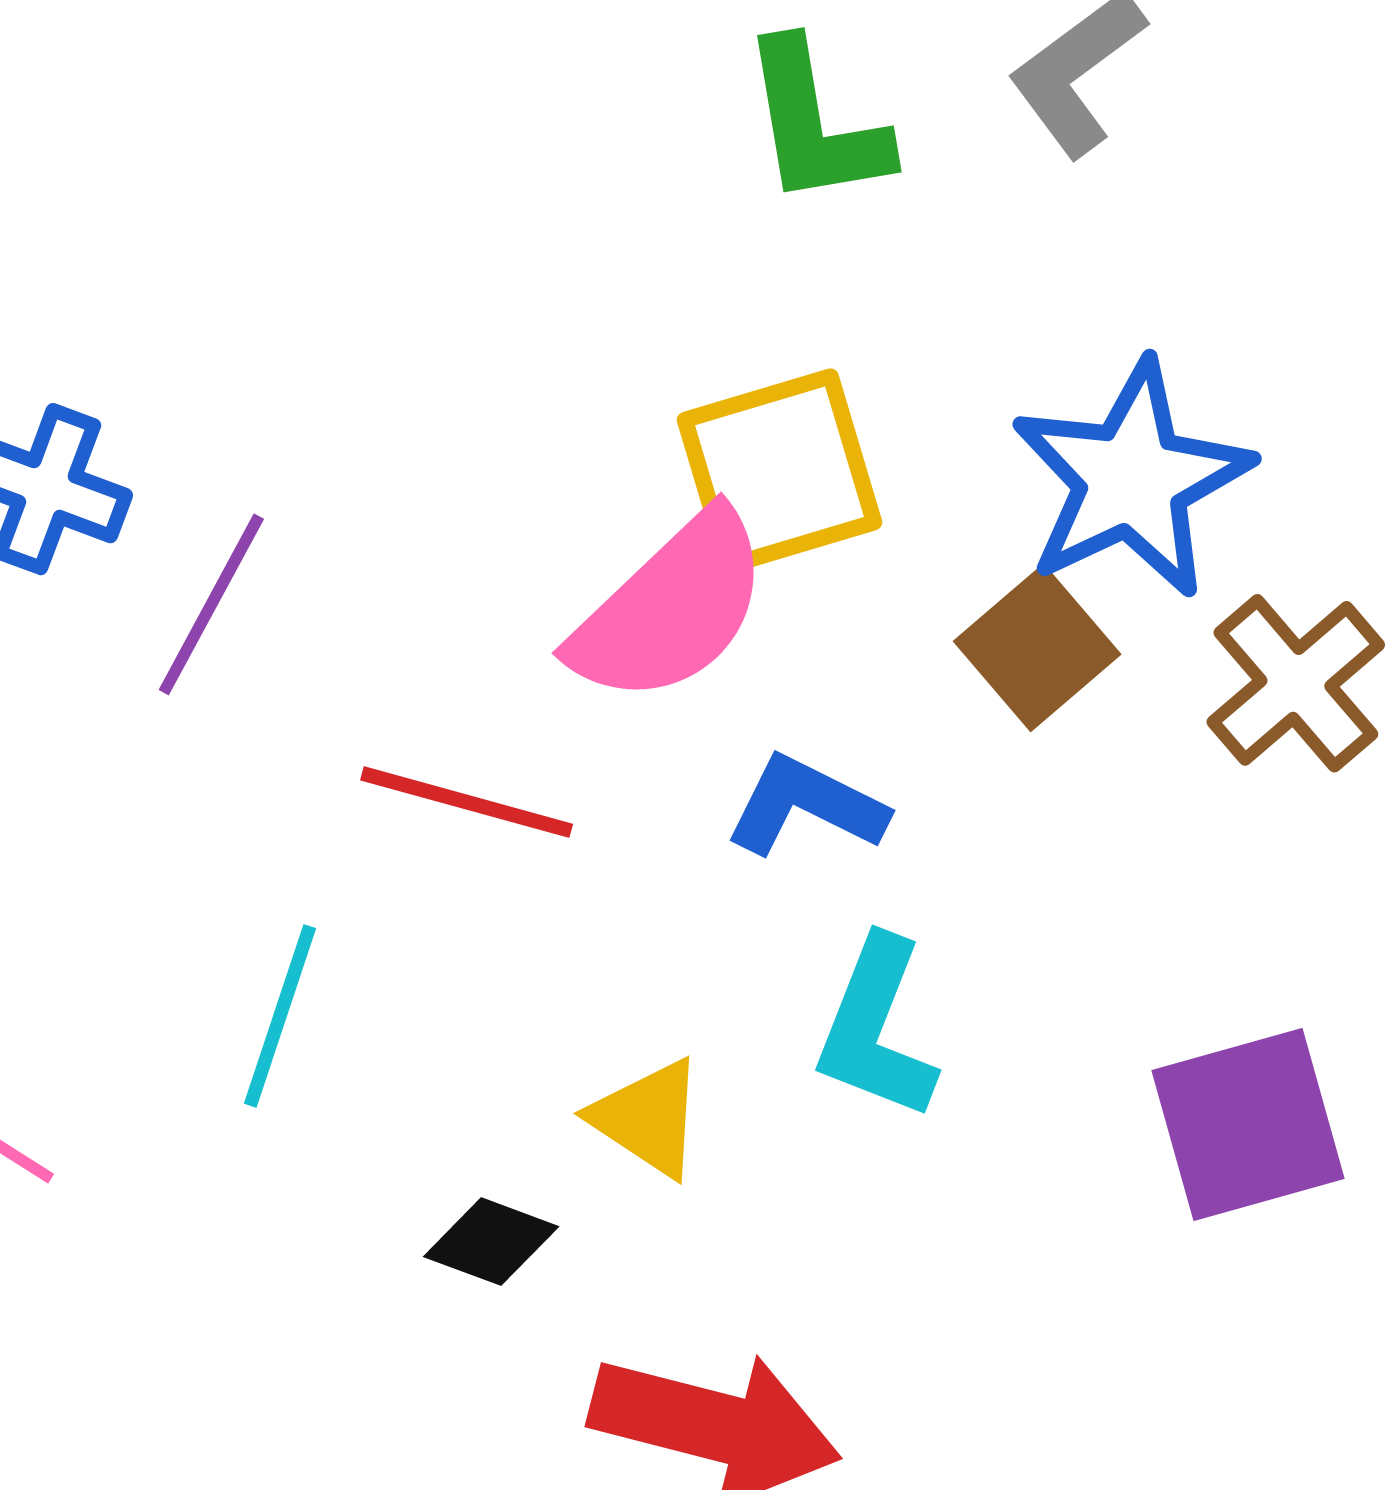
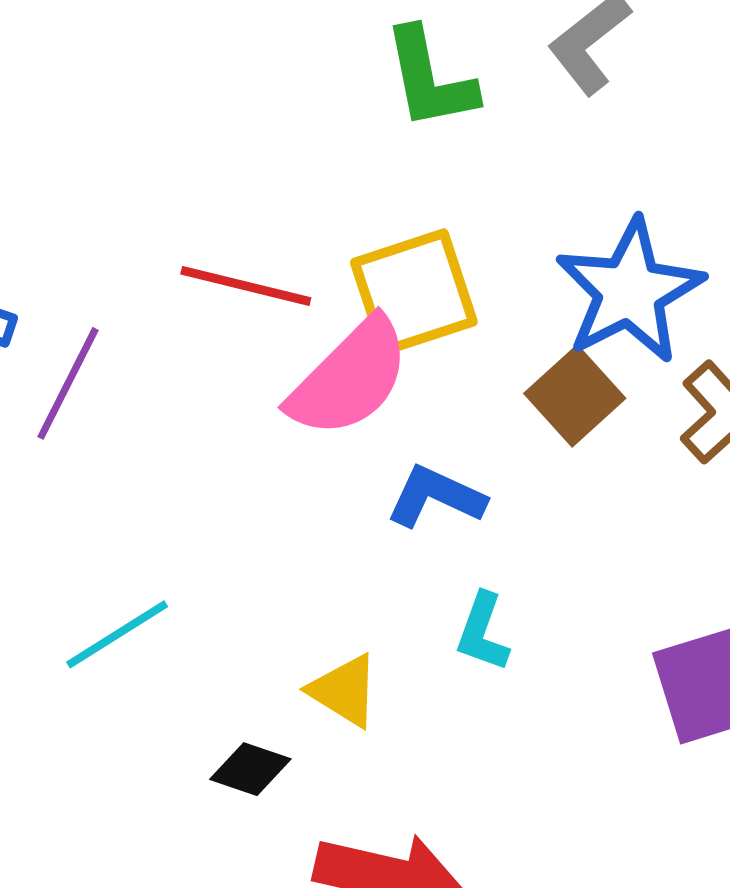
red line: (467, 802) -> (246, 286), moved
cyan line: (280, 1016) -> (117, 634), turned 41
cyan L-shape: (876, 1029) -> (483, 632), size x0.7

